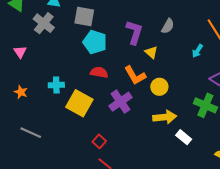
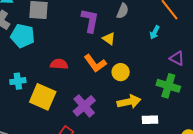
cyan pentagon: (95, 42) -> (23, 36), moved
purple cross: (121, 102) -> (84, 106), moved
white rectangle: (184, 137) -> (150, 120), turned -35

